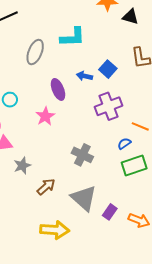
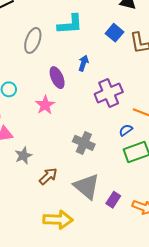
blue square: (108, 69) -> (114, 33), moved
blue arrow: (85, 76) -> (83, 63), turned 98

